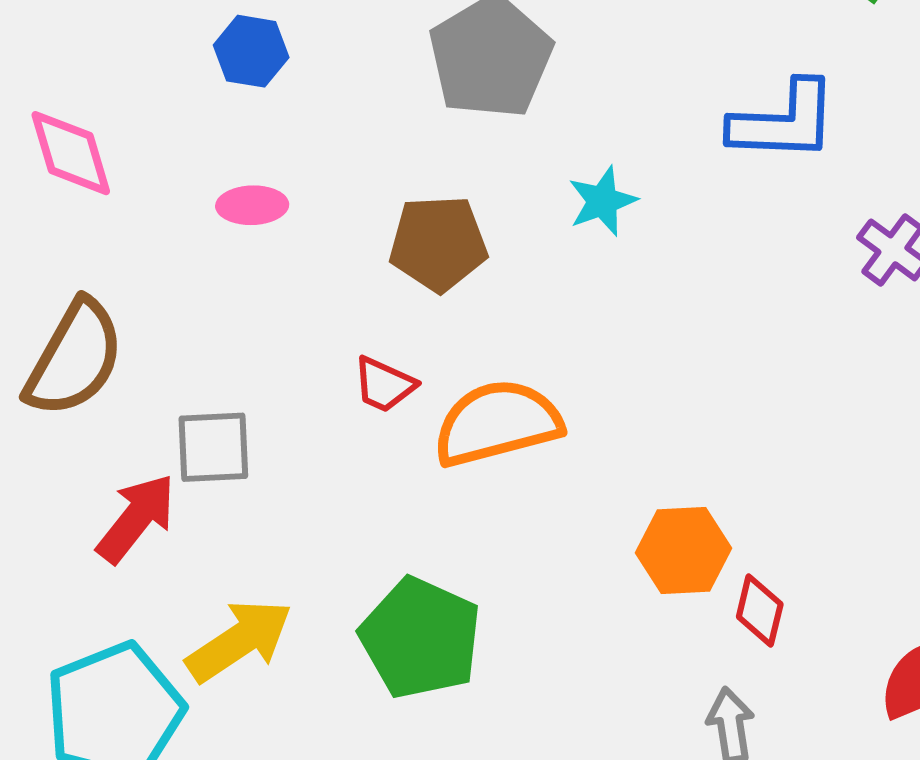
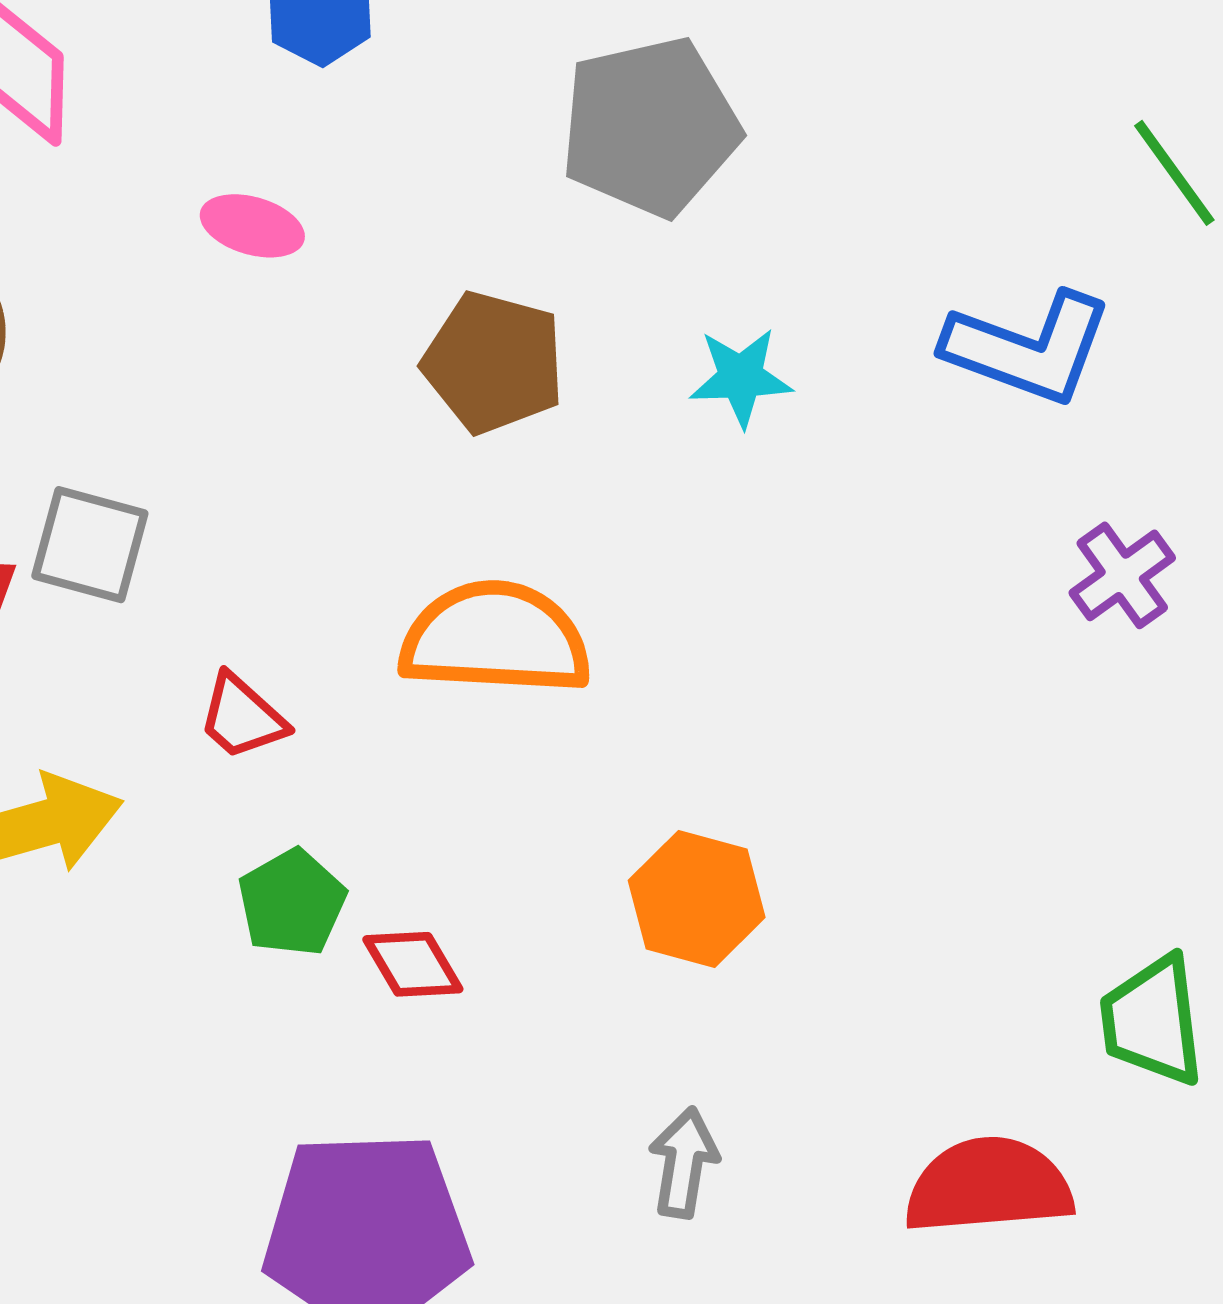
red trapezoid: (384, 385) -> (242, 717), moved
red diamond: (760, 611) -> (413, 964), moved, turned -62
green pentagon: (420, 638) -> (292, 903), size x0.6

